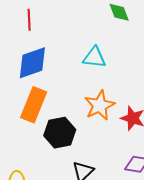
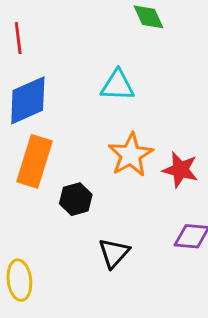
black hexagon: (60, 133) -> (76, 199), size x0.7

